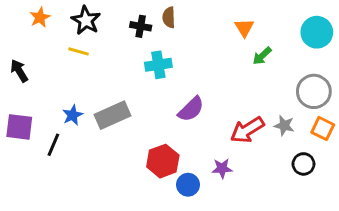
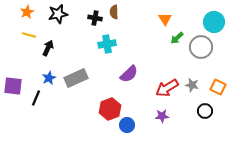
black star: (86, 20) -> (58, 14), turned 30
yellow line: (78, 51) -> (29, 35), moved
black arrow: (19, 71) -> (48, 48), moved, turned 56
gray circle: (314, 91) -> (201, 47), moved
purple star: (222, 168) -> (162, 116), moved

